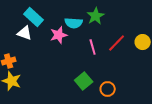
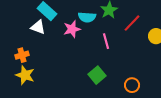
red line: (117, 43) -> (132, 23), moved
orange circle: (108, 89) -> (132, 85), moved

